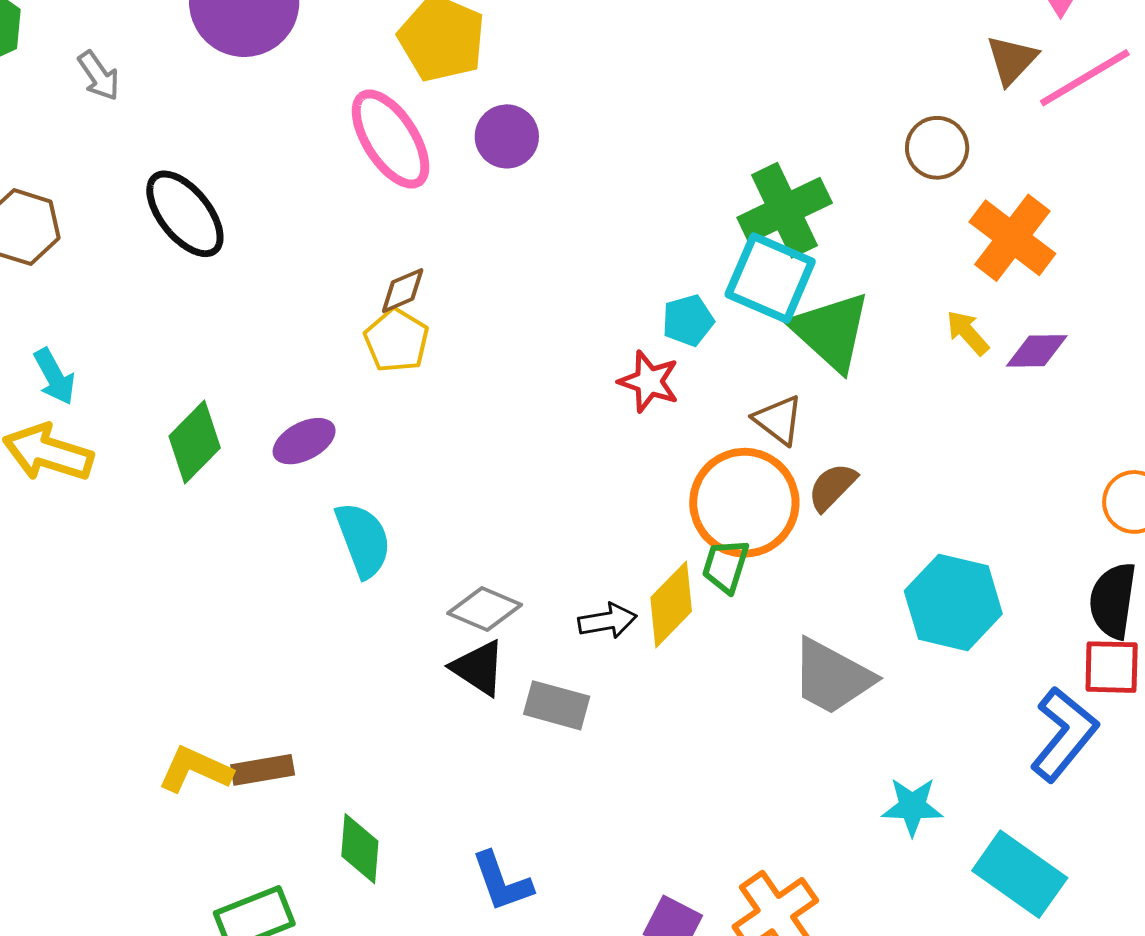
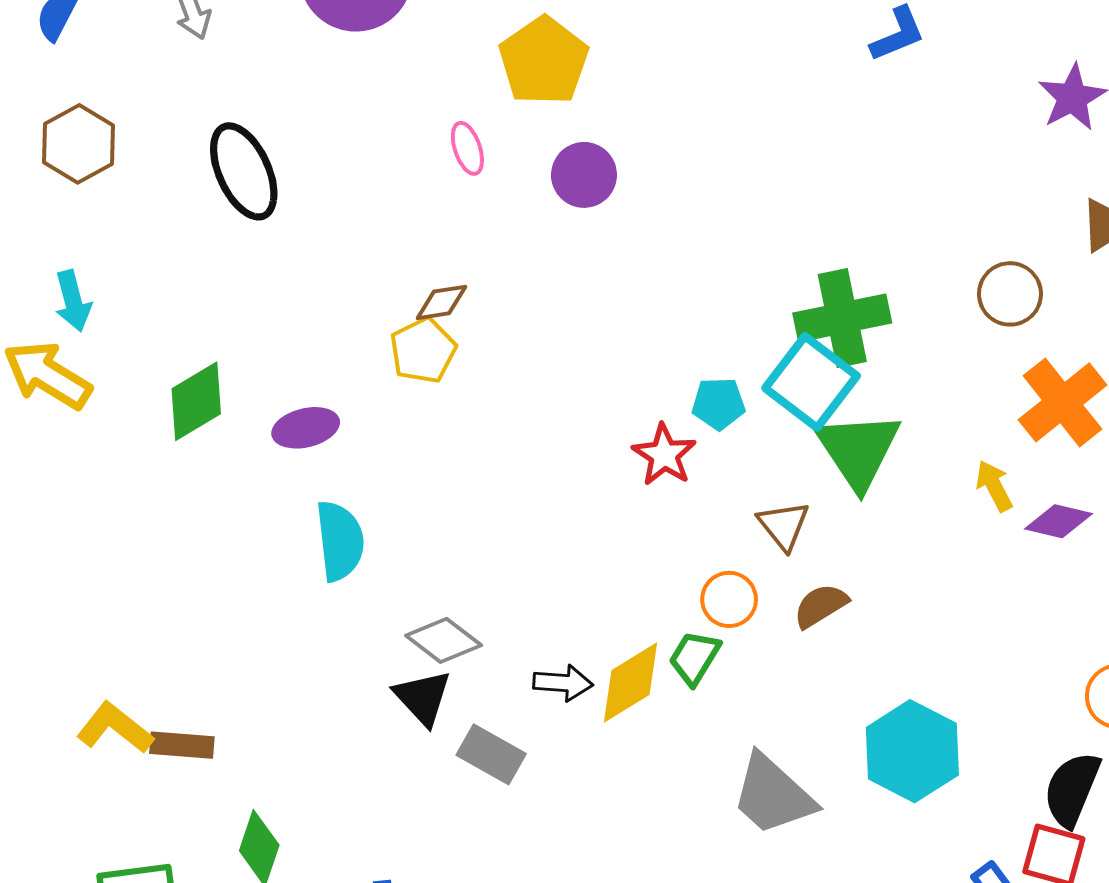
pink ellipse: (391, 139) -> (467, 148), size x0.5
orange circle: (744, 503) -> (729, 599), size x0.5

